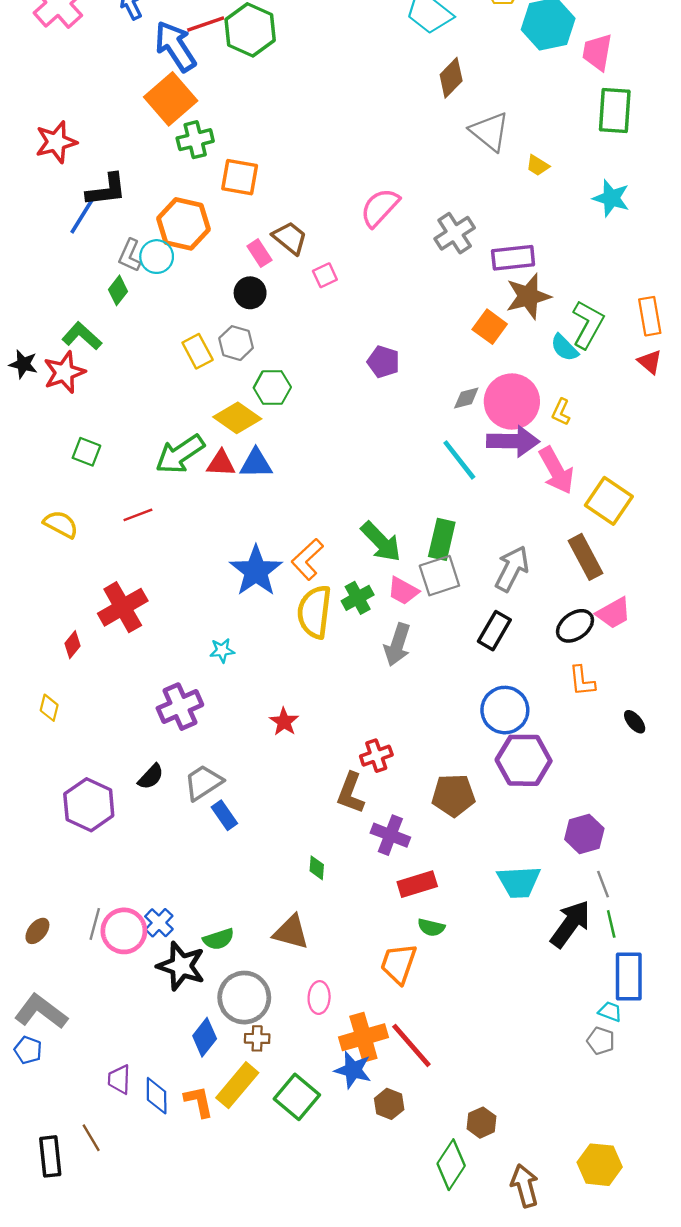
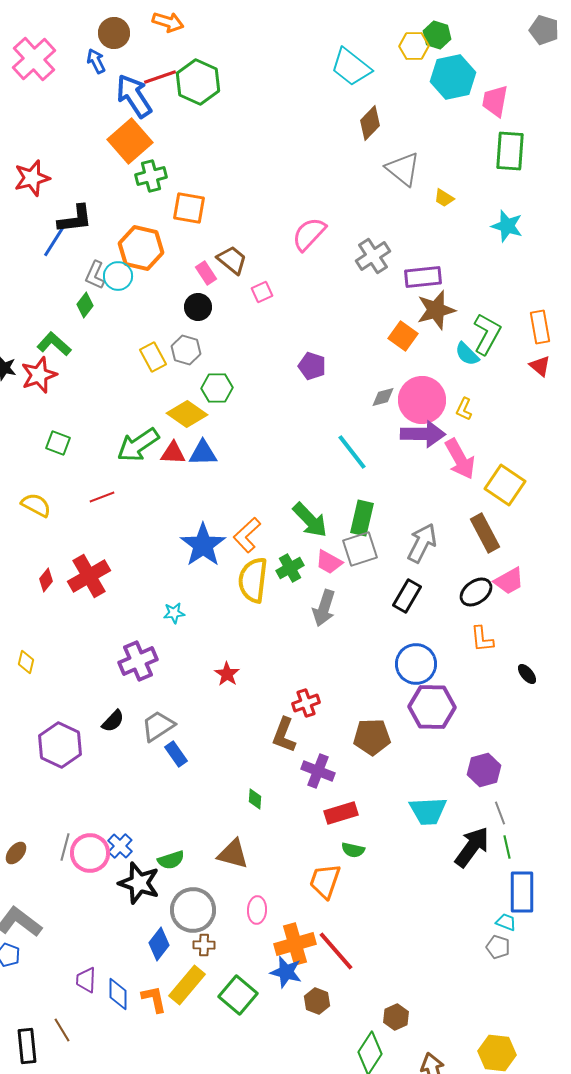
cyan line: (459, 460) -> (352, 452), moved
red diamond: (72, 645) -> (46, 580), moved

